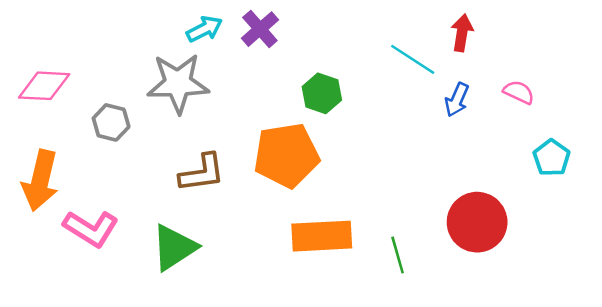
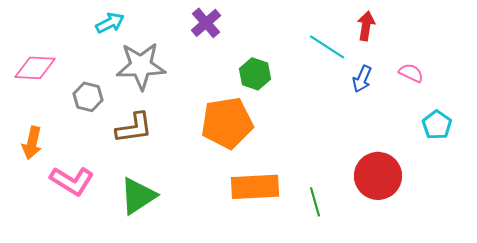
cyan arrow: (204, 29) -> (110, 23), moved
brown L-shape: (202, 173) -> (134, 128), moved
orange arrow: (40, 180) -> (32, 143), size x0.7

